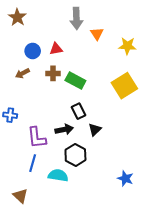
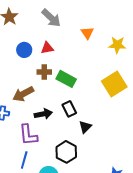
gray arrow: (76, 18) -> (51, 18), moved, turned -45
brown arrow: (22, 73) -> (23, 94), moved, size x1.5
black arrow: (64, 129) -> (43, 114), moved

